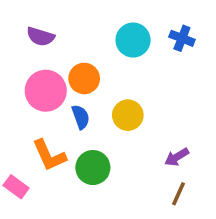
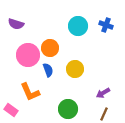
purple semicircle: (40, 37) -> (16, 24), moved
green circle: (93, 168) -> (68, 109), moved

